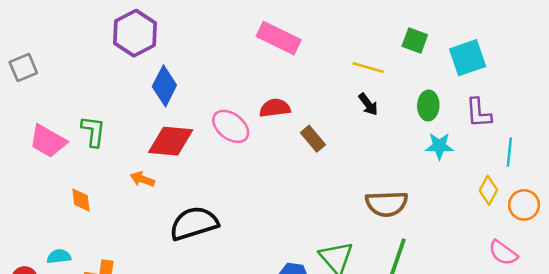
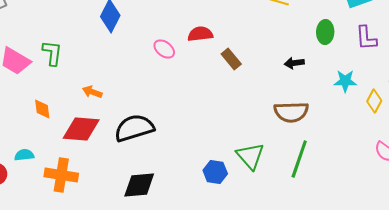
black arrow: (368, 104) -> (294, 63), moved, turned 120
pink ellipse: (231, 126) -> (164, 49), size x0.7
red diamond: (171, 141) -> (81, 129), moved
cyan star: (439, 146) -> (345, 81), moved

